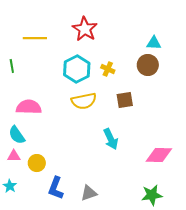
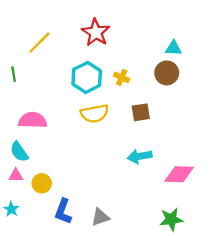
yellow line: (35, 38) -> (39, 43), turned -45
cyan arrow: (111, 139) -> (140, 156), moved, turned 105

